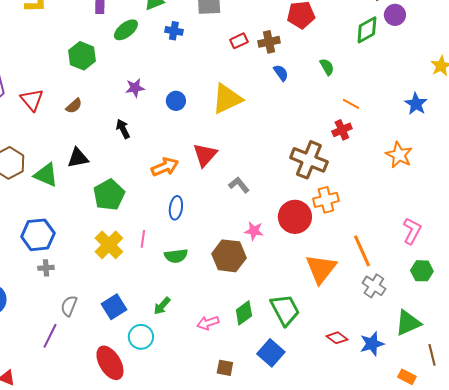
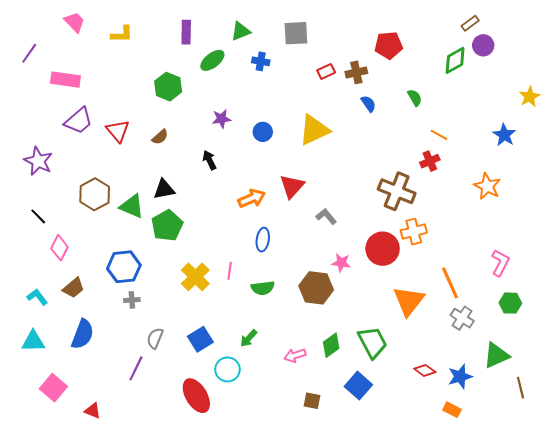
green pentagon: (109, 195) -> (167, 225), moved
orange rectangle: (407, 377) -> (452, 410), moved

